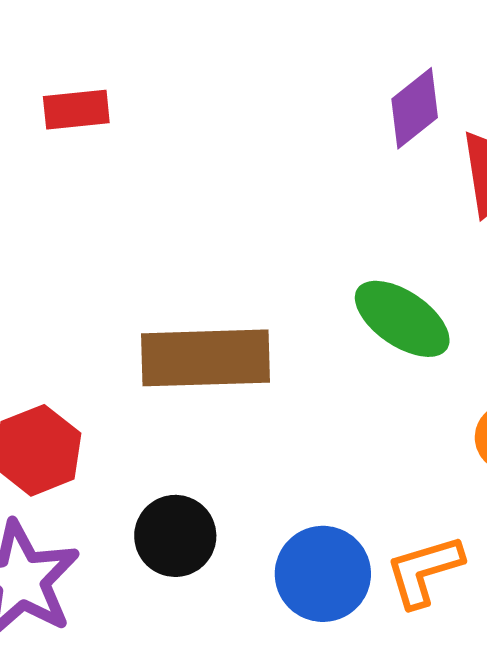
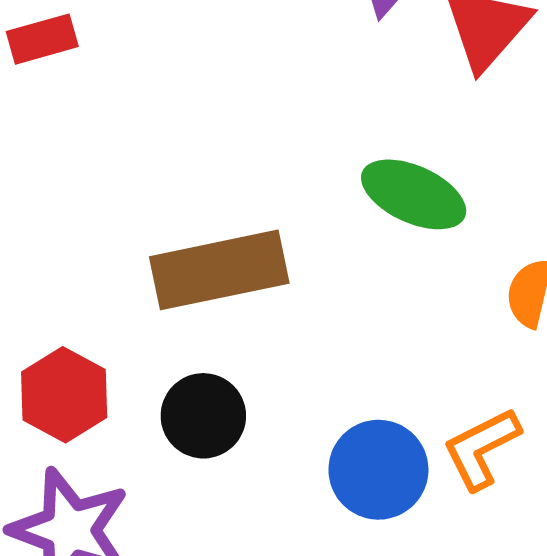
black circle: (175, 536) -> (203, 416), moved

